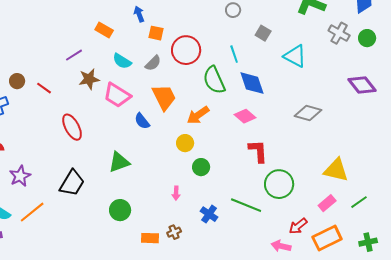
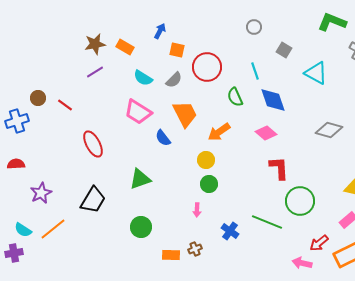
blue arrow: (139, 14) -> (160, 31), turned 49
brown star: (89, 79) -> (95, 44), moved
green semicircle: (214, 80) -> (235, 97), size x0.7
green circle: (201, 167) -> (209, 184), moved

